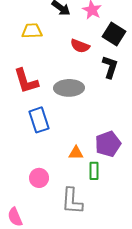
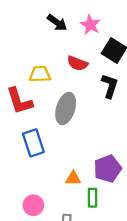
yellow trapezoid: (32, 31) -> (40, 74), moved
gray ellipse: (69, 88) -> (66, 109), turned -72

